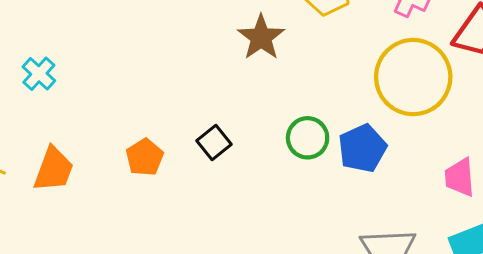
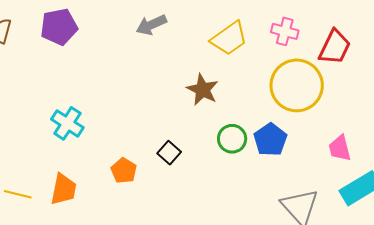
brown star: (261, 37) -> (203, 90), moved
cyan cross: (39, 74) -> (67, 123), moved, size x1.4

